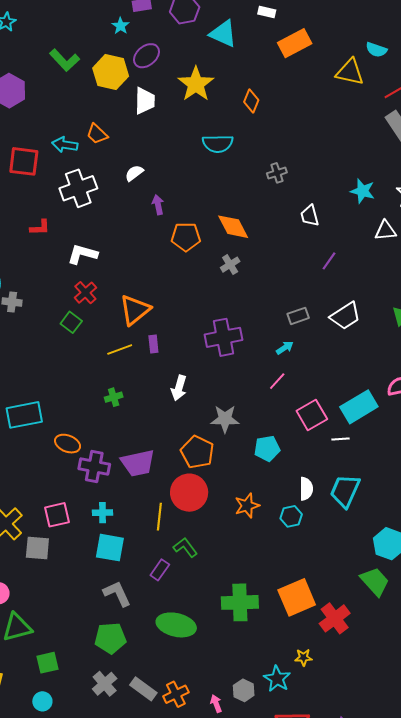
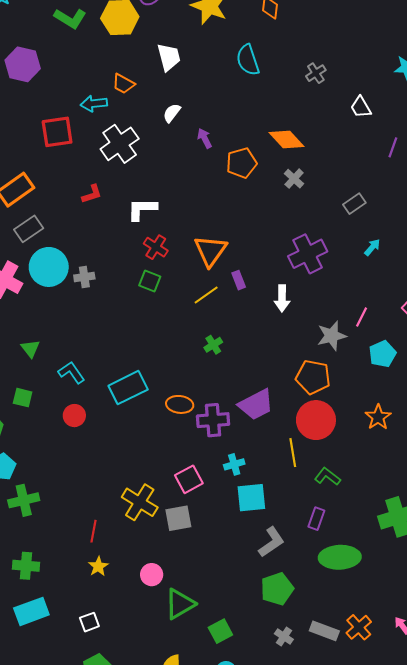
white trapezoid: (145, 101) -> (169, 57), moved
cyan semicircle: (218, 144) -> (248, 60), turned 88
gray rectangle: (298, 316) -> (354, 204), moved
pink line: (277, 381) -> (362, 317), moved
white arrow: (179, 388) -> (282, 298), moved
purple rectangle: (160, 570) -> (316, 519), moved
gray L-shape: (117, 594) -> (271, 542), turned 96
gray cross: (105, 684) -> (284, 637), size x0.7

